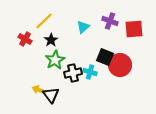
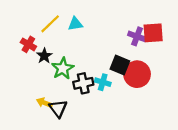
purple cross: (110, 21) -> (137, 36), moved
cyan triangle: (83, 27) -> (75, 24), moved, turned 32
black star: (51, 40) -> (44, 56), moved

